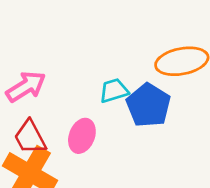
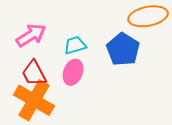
cyan trapezoid: (114, 91) -> (75, 45), moved

